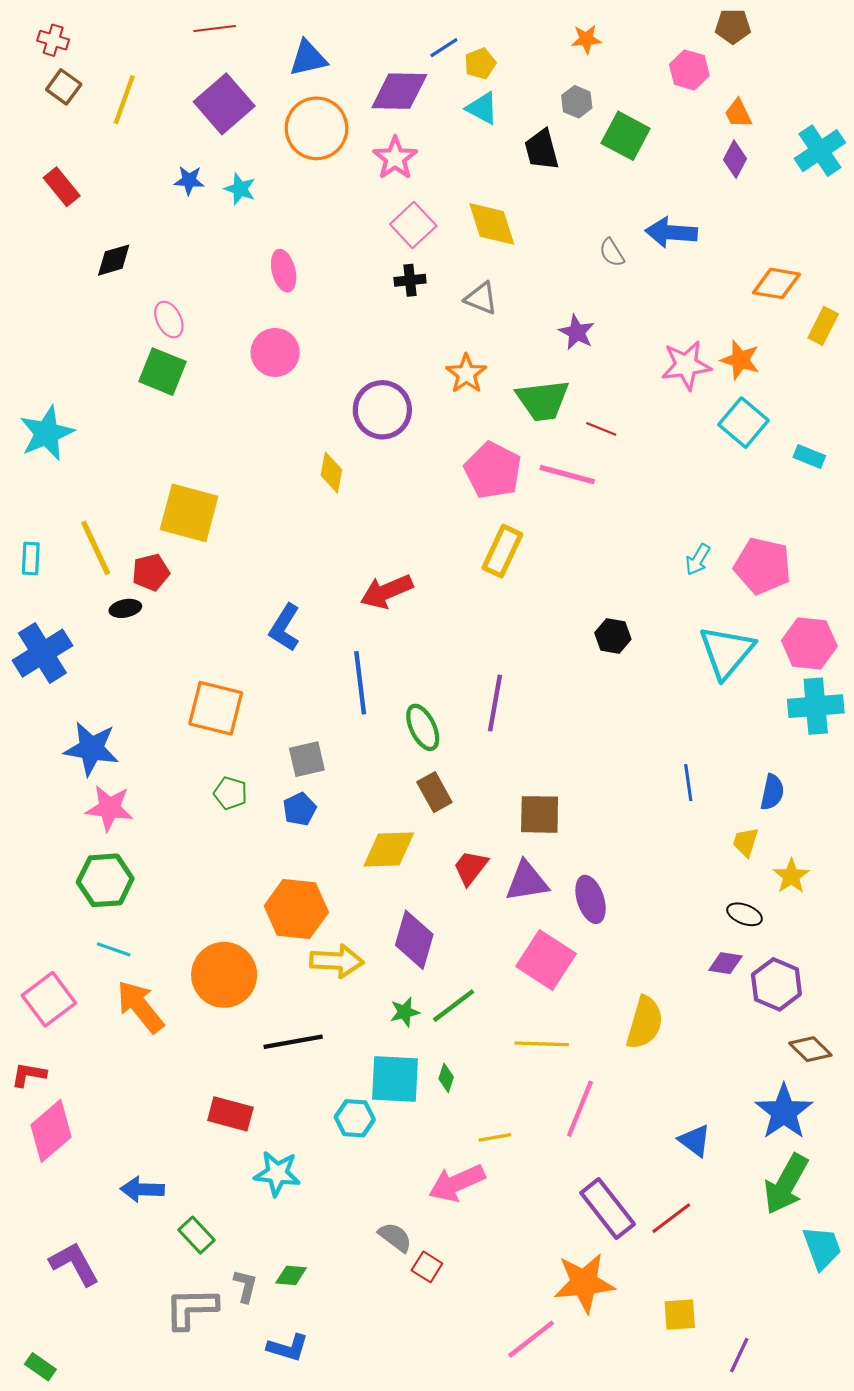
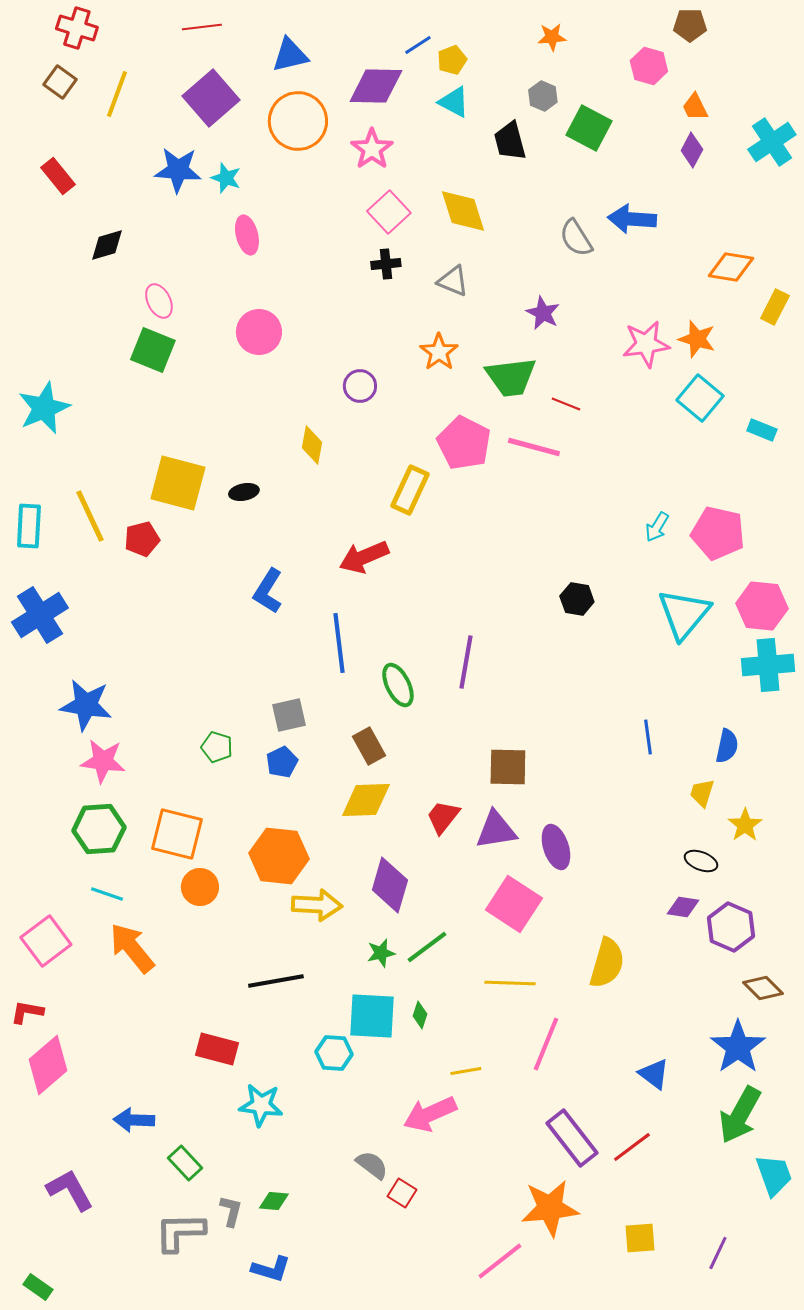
red cross: (53, 40) -> (77, 28), moved, size x1.4
blue star: (189, 180) -> (178, 170), size x1.6
gray semicircle: (612, 253) -> (576, 238), size x1.4
pink ellipse: (284, 271) -> (247, 235), moved
purple circle: (382, 410) -> (360, 386), size x0.6
yellow rectangle: (502, 551) -> (410, 490), moved
cyan rectangle: (31, 558) -> (29, 526), size x1.4
black ellipse: (125, 608) -> (244, 492), moved
orange square: (216, 708) -> (177, 834), moved
brown rectangle: (434, 792) -> (369, 746), moved
orange circle: (224, 975) -> (200, 887), moved, size x0.6
purple line: (739, 1355) -> (718, 1253), moved

